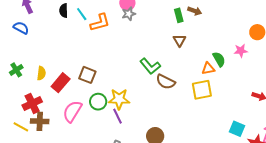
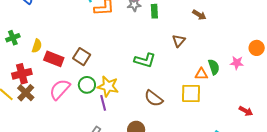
green rectangle: (179, 15) -> (154, 11), moved
green L-shape: (150, 66) -> (145, 60), turned -45
brown semicircle: (166, 82) -> (154, 98), moved
red rectangle: (61, 83) -> (54, 59), turned 60
brown cross: (40, 121) -> (26, 93), turned 30

